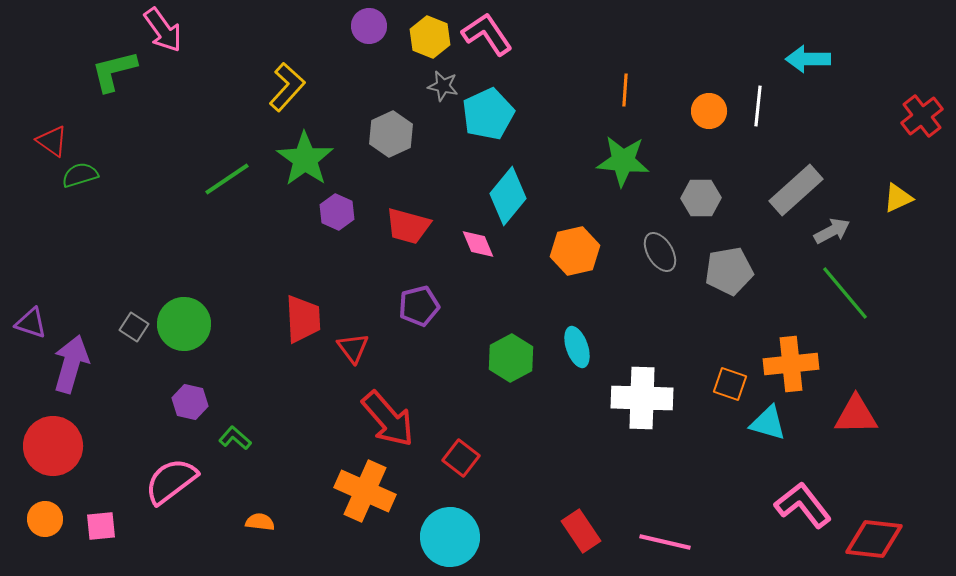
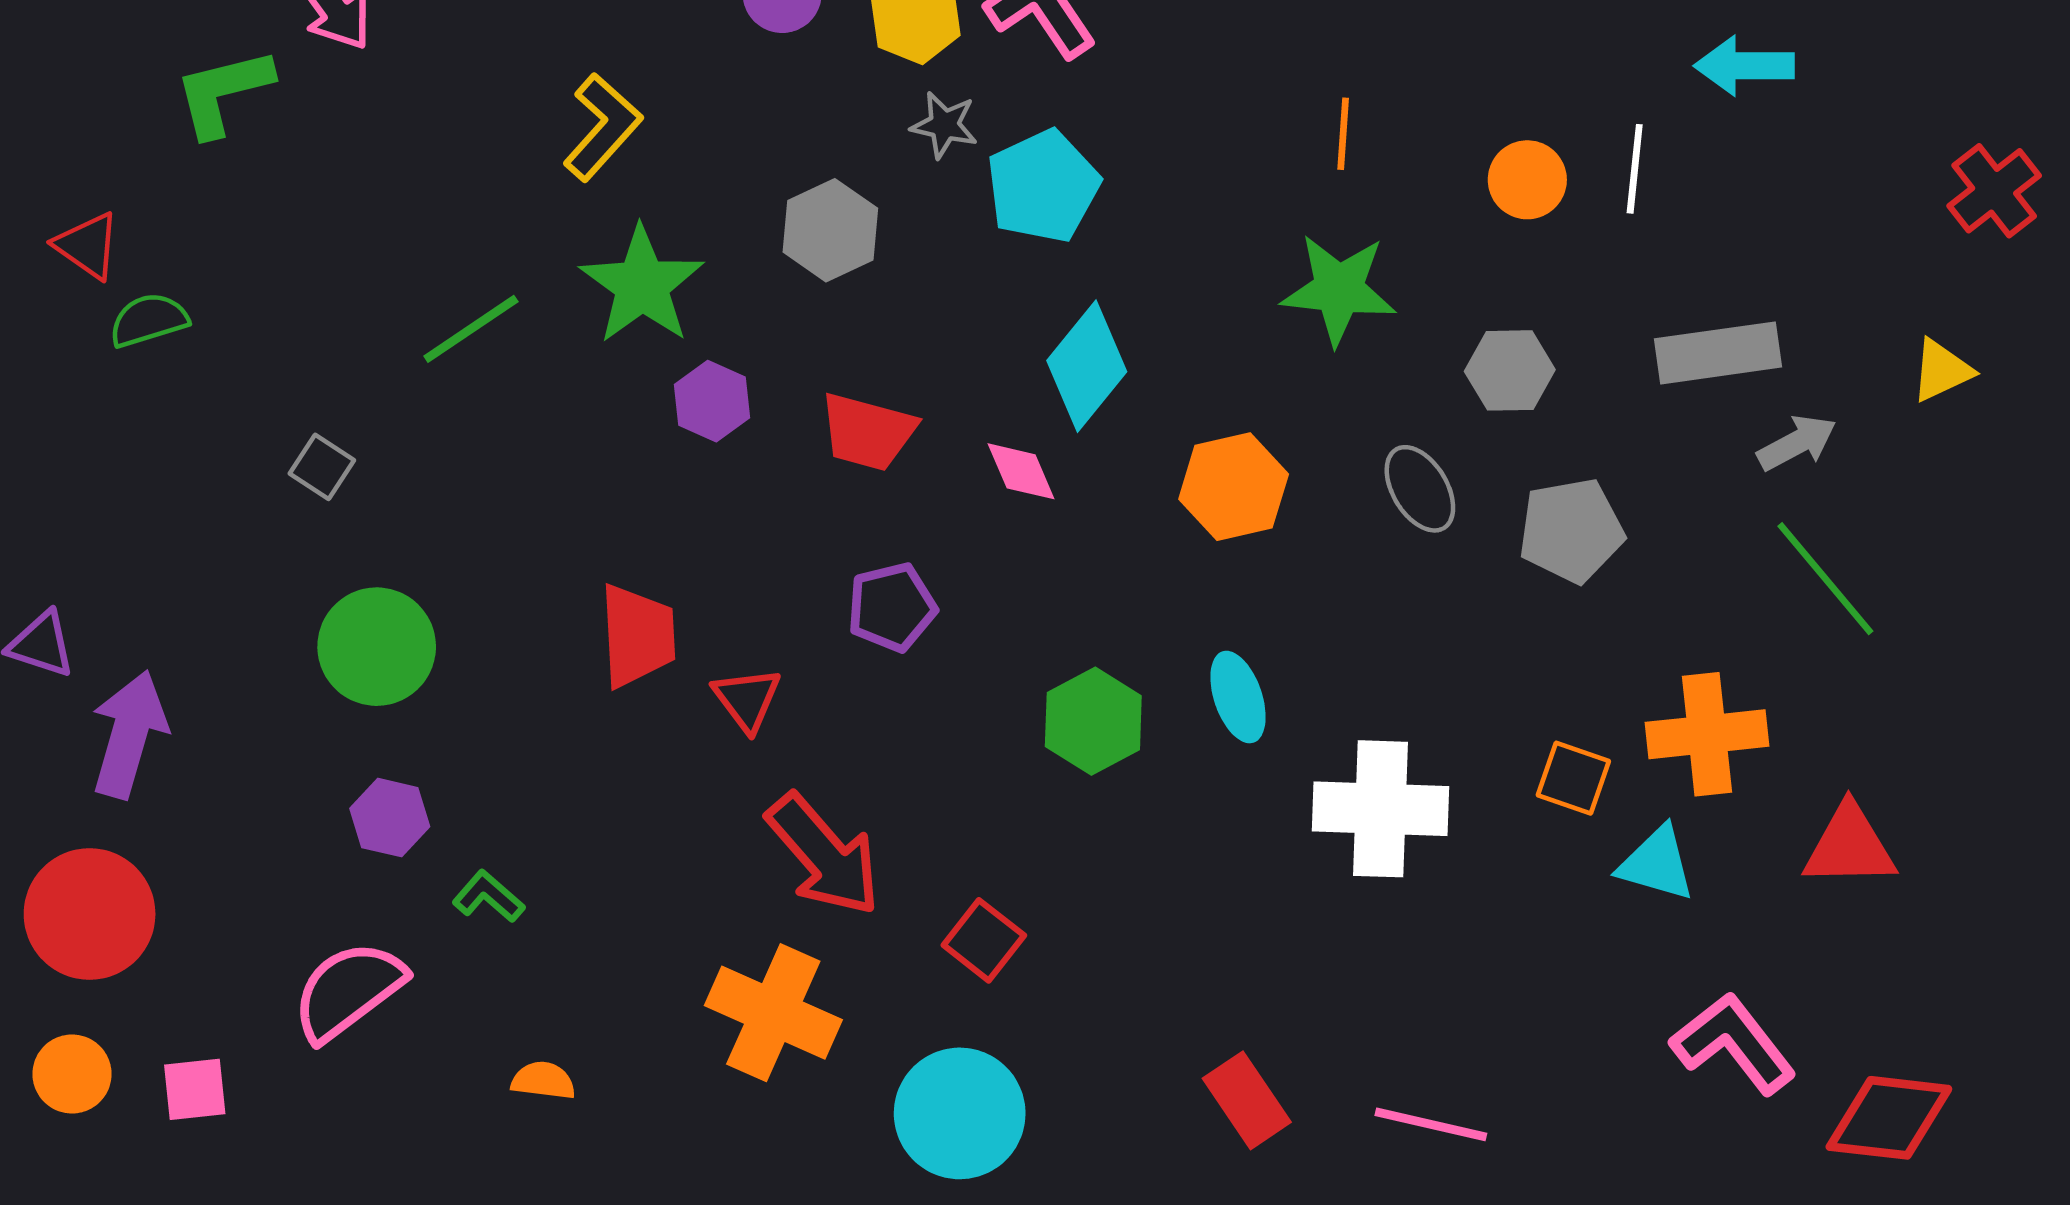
gray rectangle: (796, 190) -> (1718, 353), turned 34
gray square: (134, 327) -> (322, 467), moved

